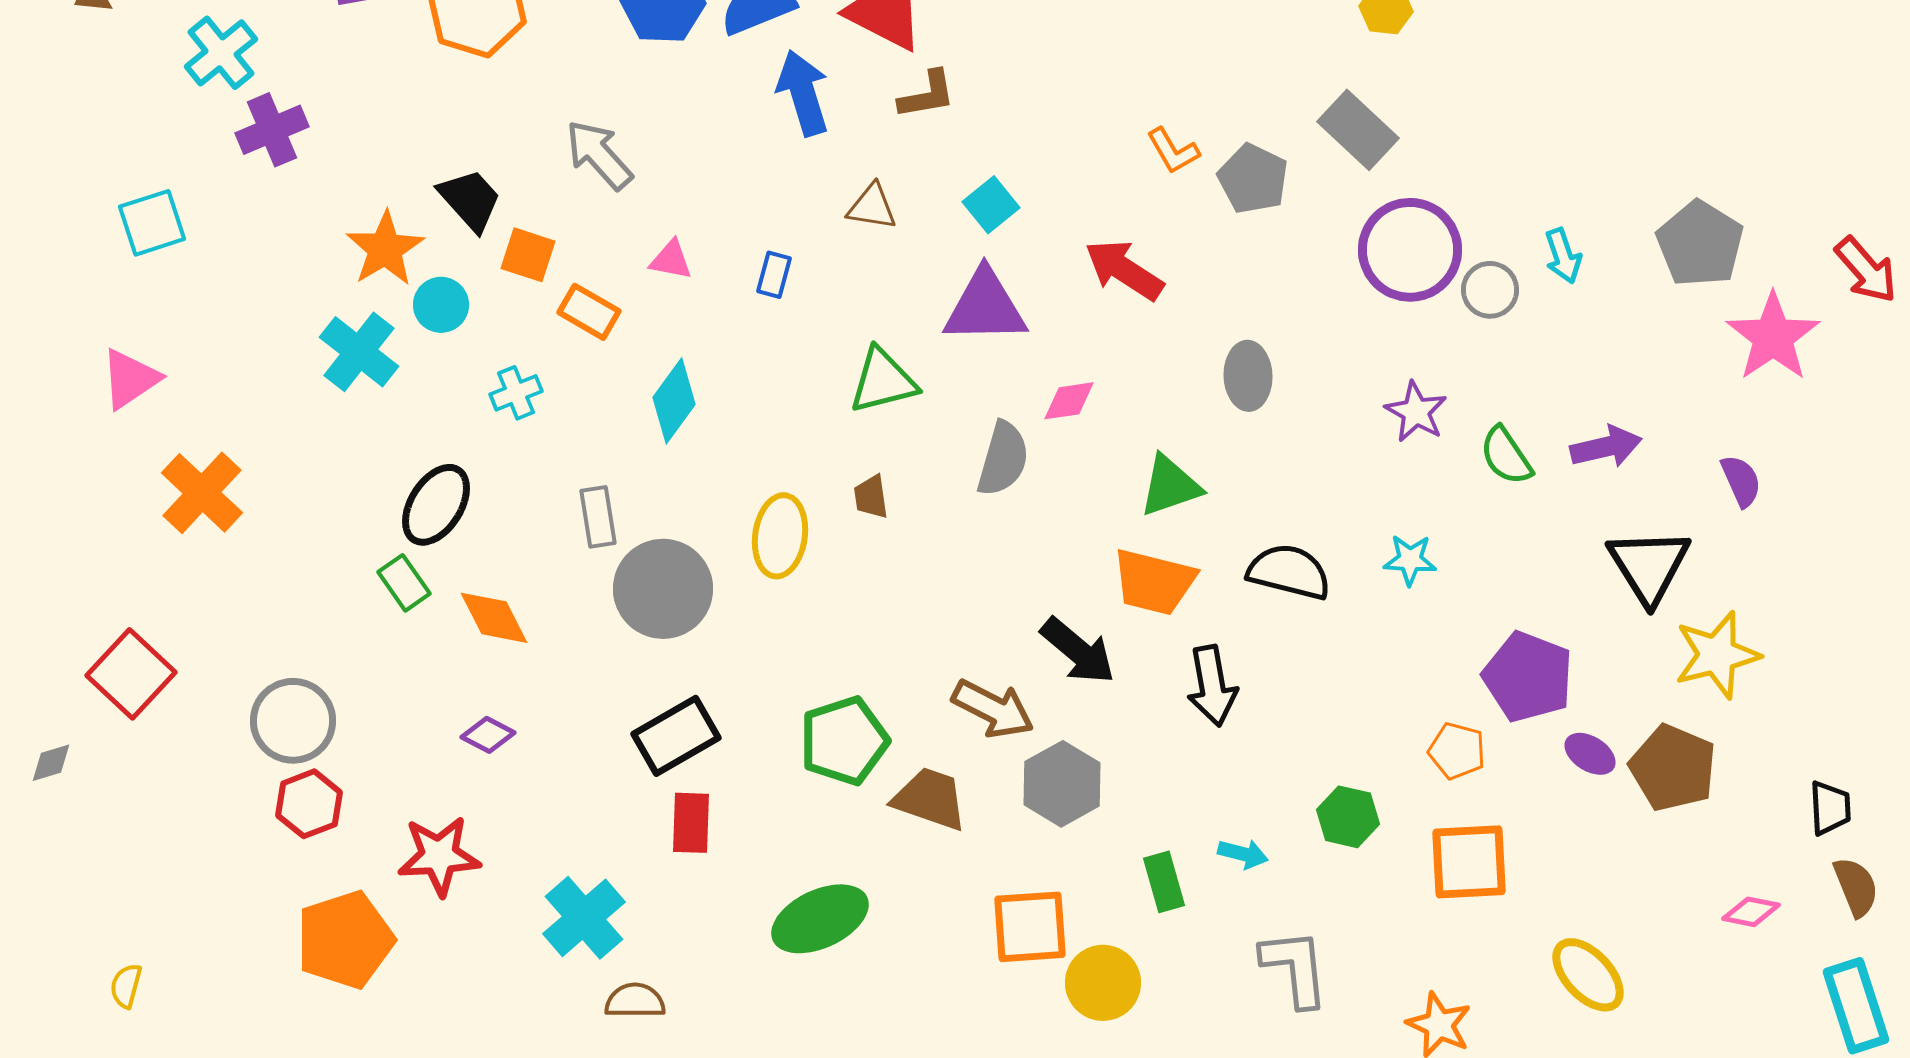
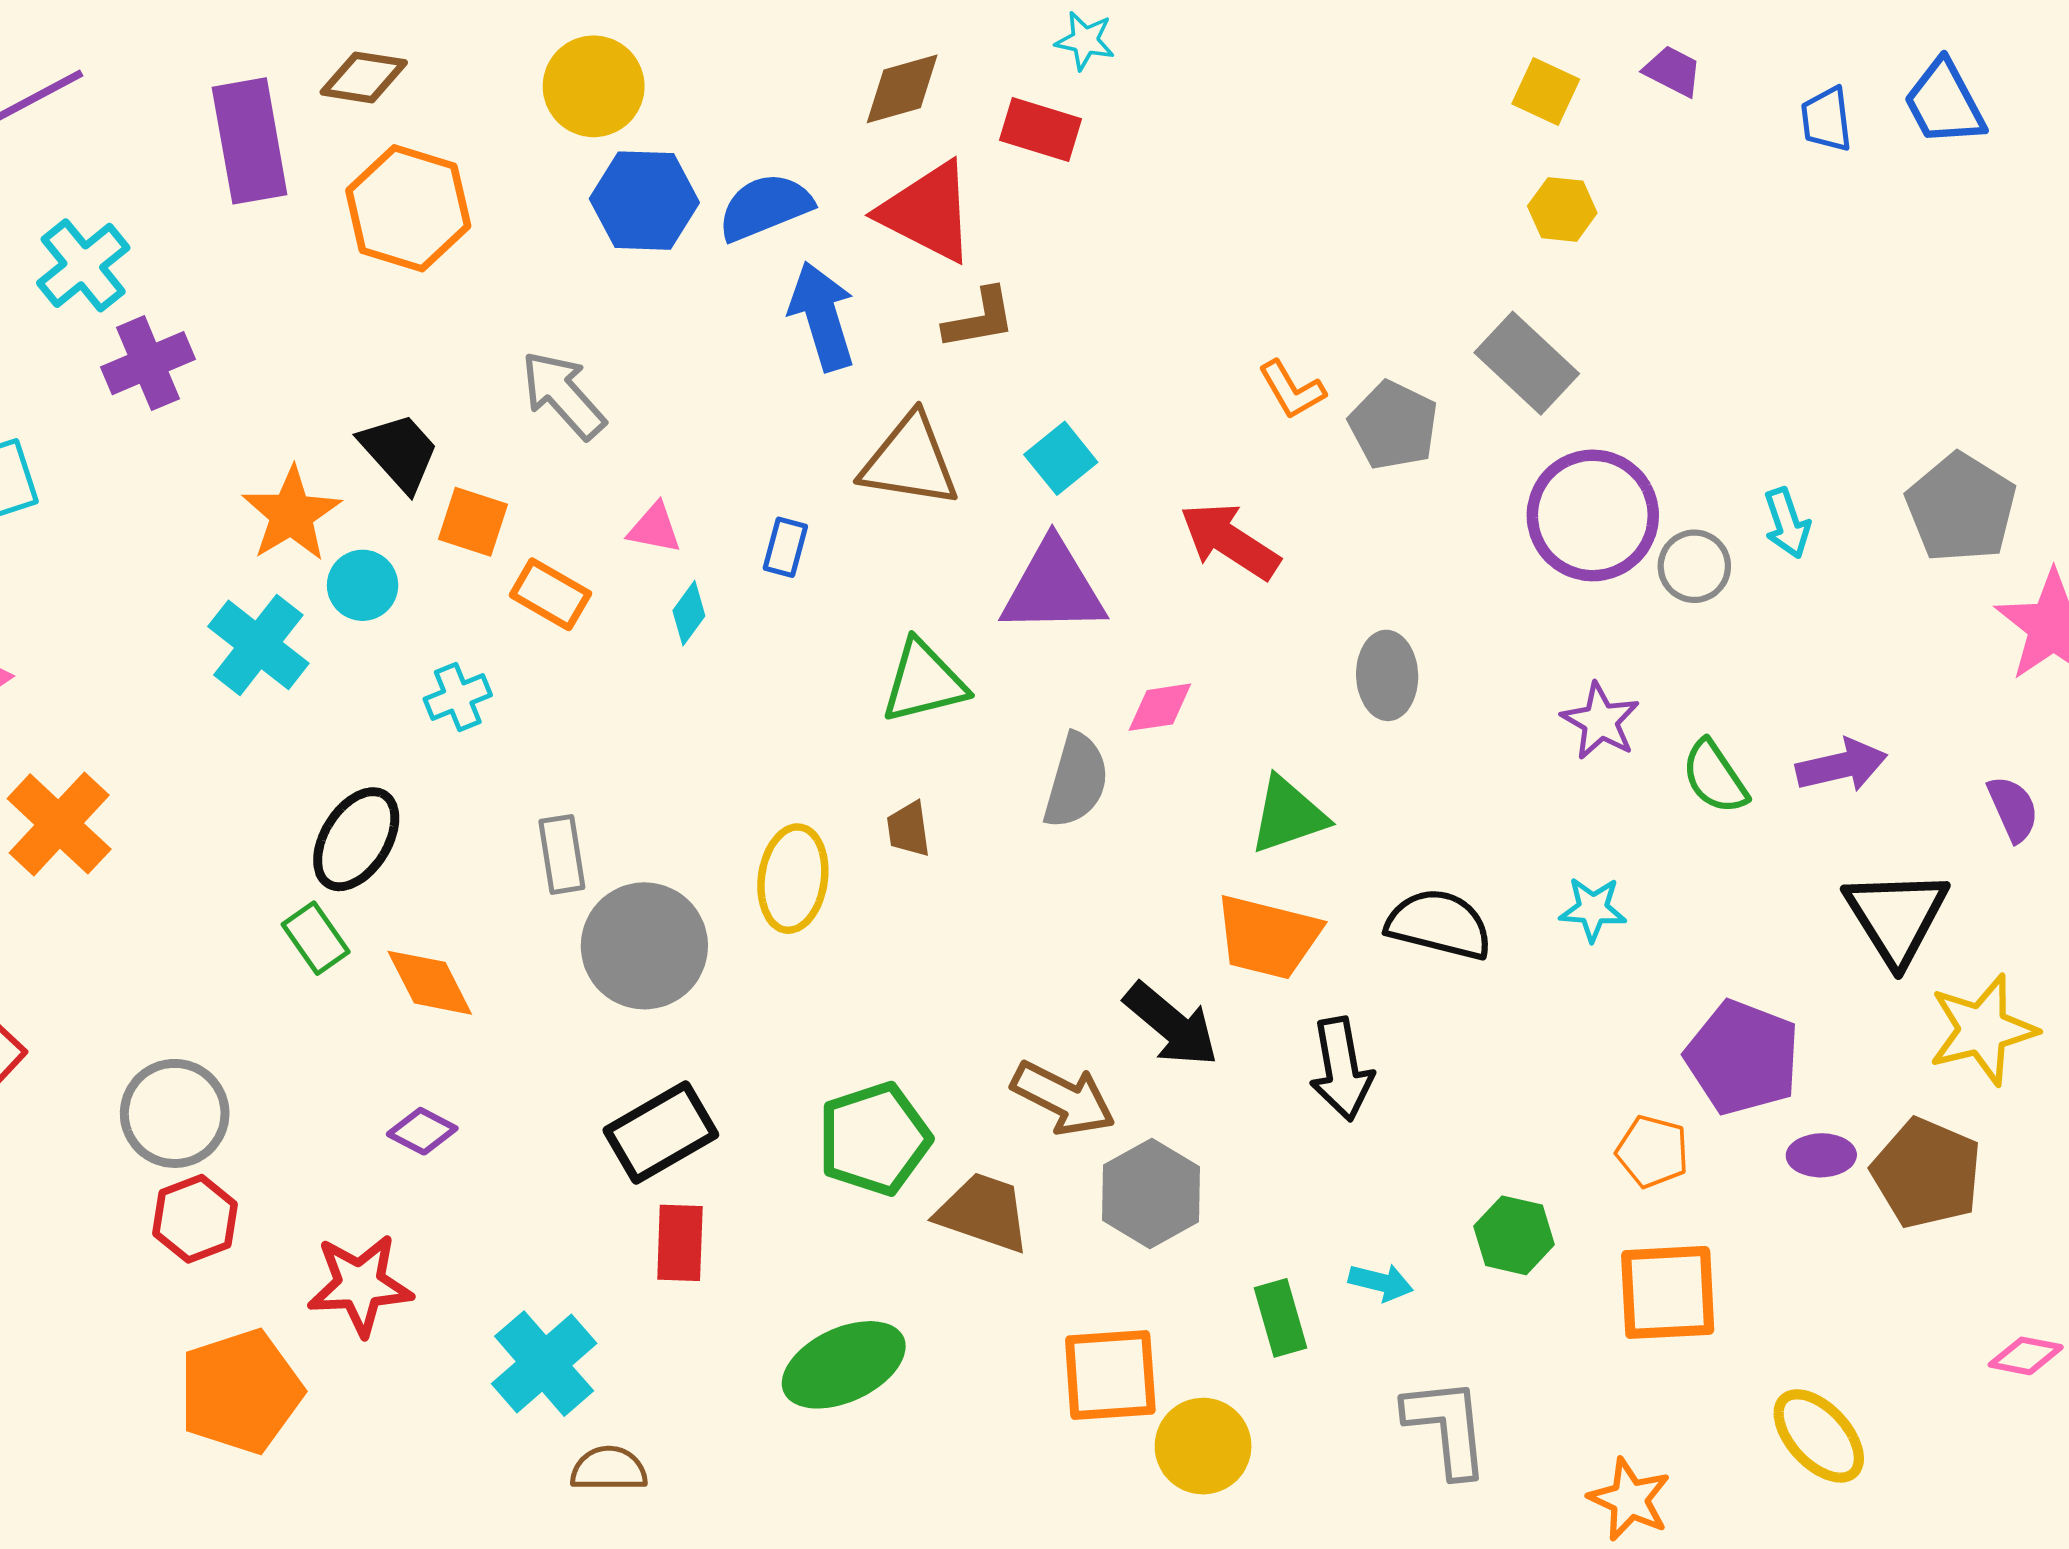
brown triangle: (872, 207) -> (910, 461), size x1.6
cyan diamond: (674, 401) -> (689, 613), moved, size x0.6
purple ellipse: (1590, 754) -> (1821, 1155), turned -33

